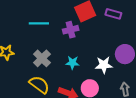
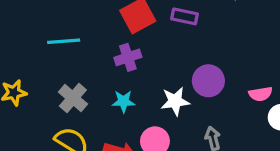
purple cross: (71, 30) -> (128, 57), moved

